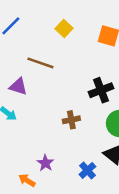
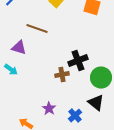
black cross: (101, 90) -> (78, 61), moved
purple star: (45, 163) -> (49, 109), moved

